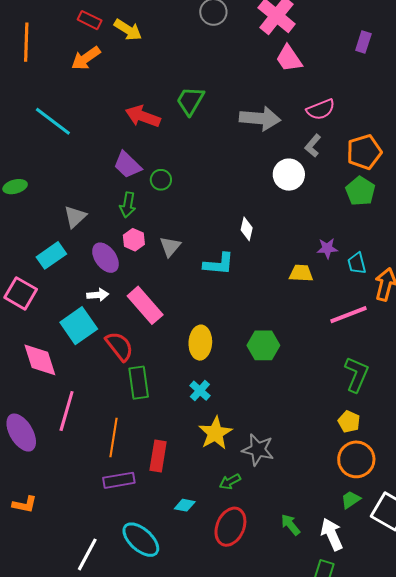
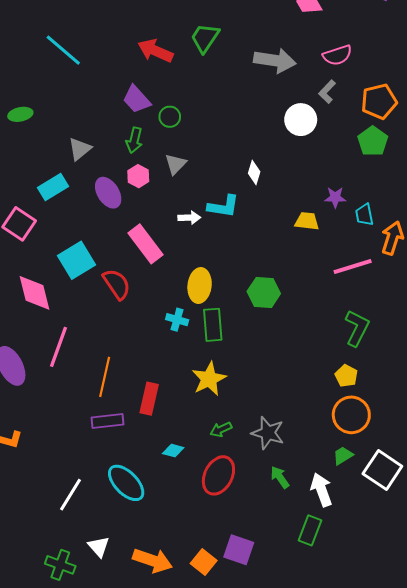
gray triangle: (170, 246) -> (176, 164), moved
white arrow: (98, 295) -> (189, 218), moved
green rectangle: (139, 383) -> (213, 325), moved
cyan cross: (200, 391) -> (177, 320), moved, turned -30
gray star: (258, 450) -> (268, 433), moved

